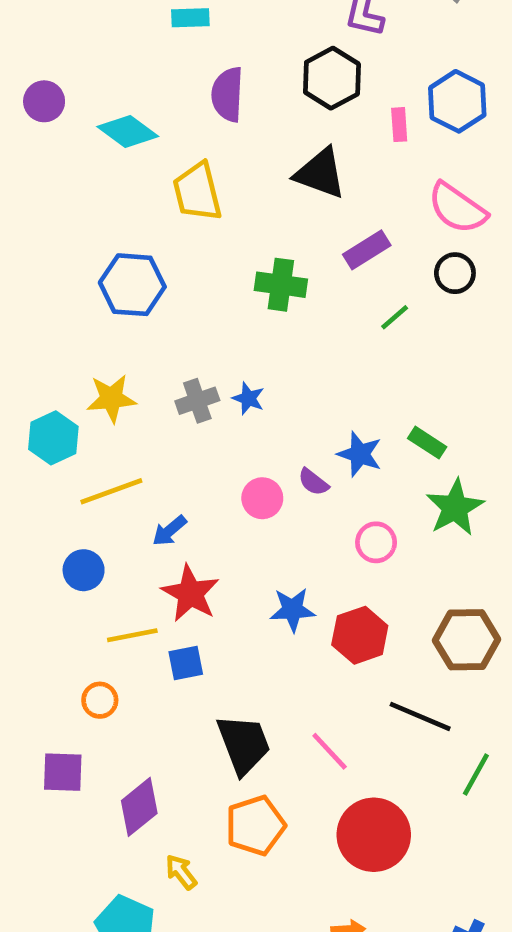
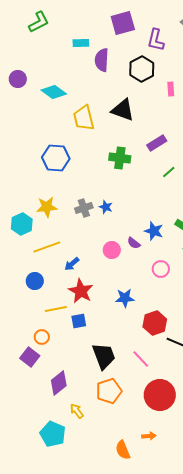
purple semicircle: (227, 94) -> (102, 60), moved
black triangle: (320, 173) -> (123, 110), moved
red hexagon: (360, 635) -> (155, 323), moved
purple square: (63, 772) -> (30, 357), moved, turned 36

